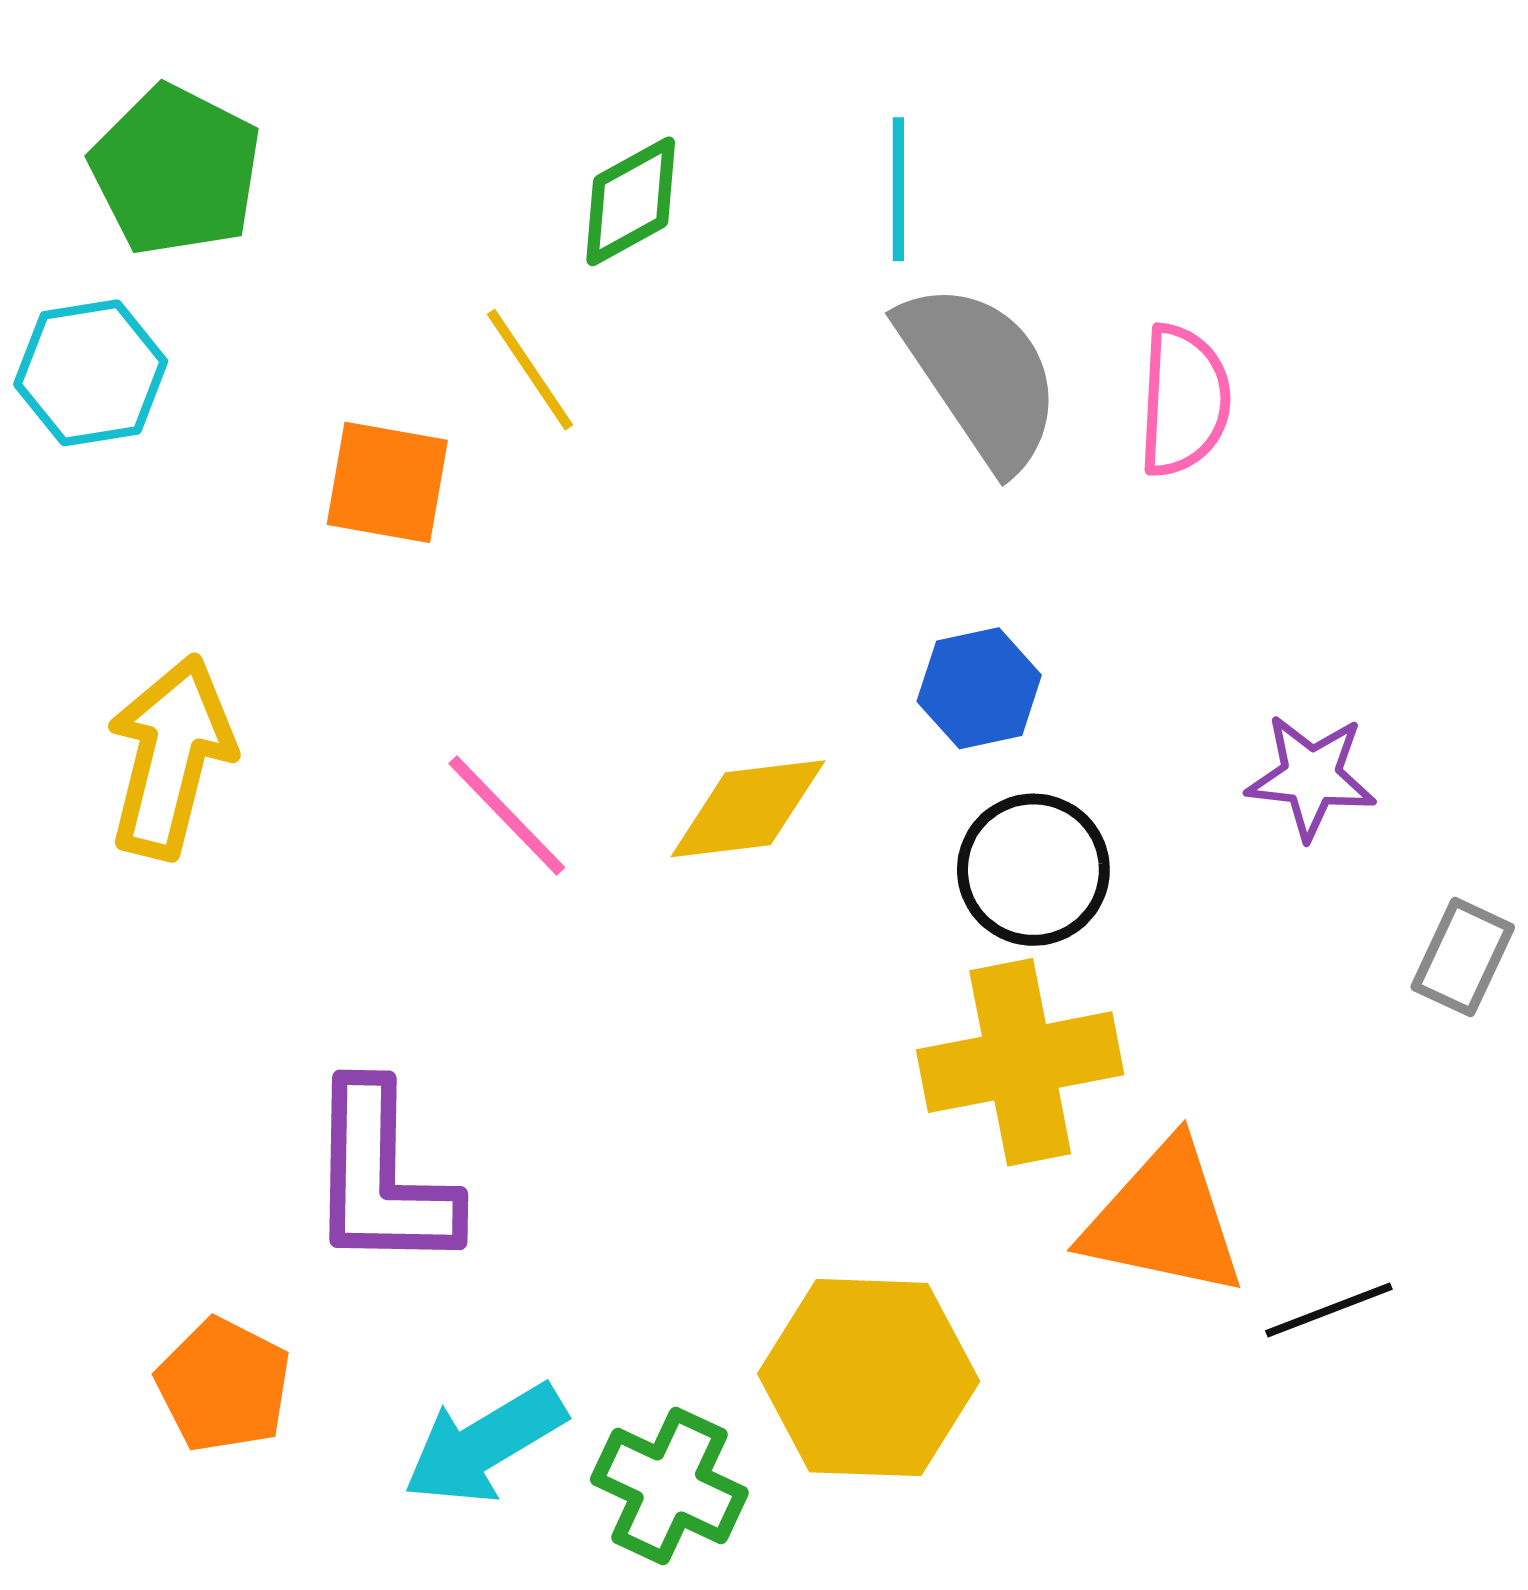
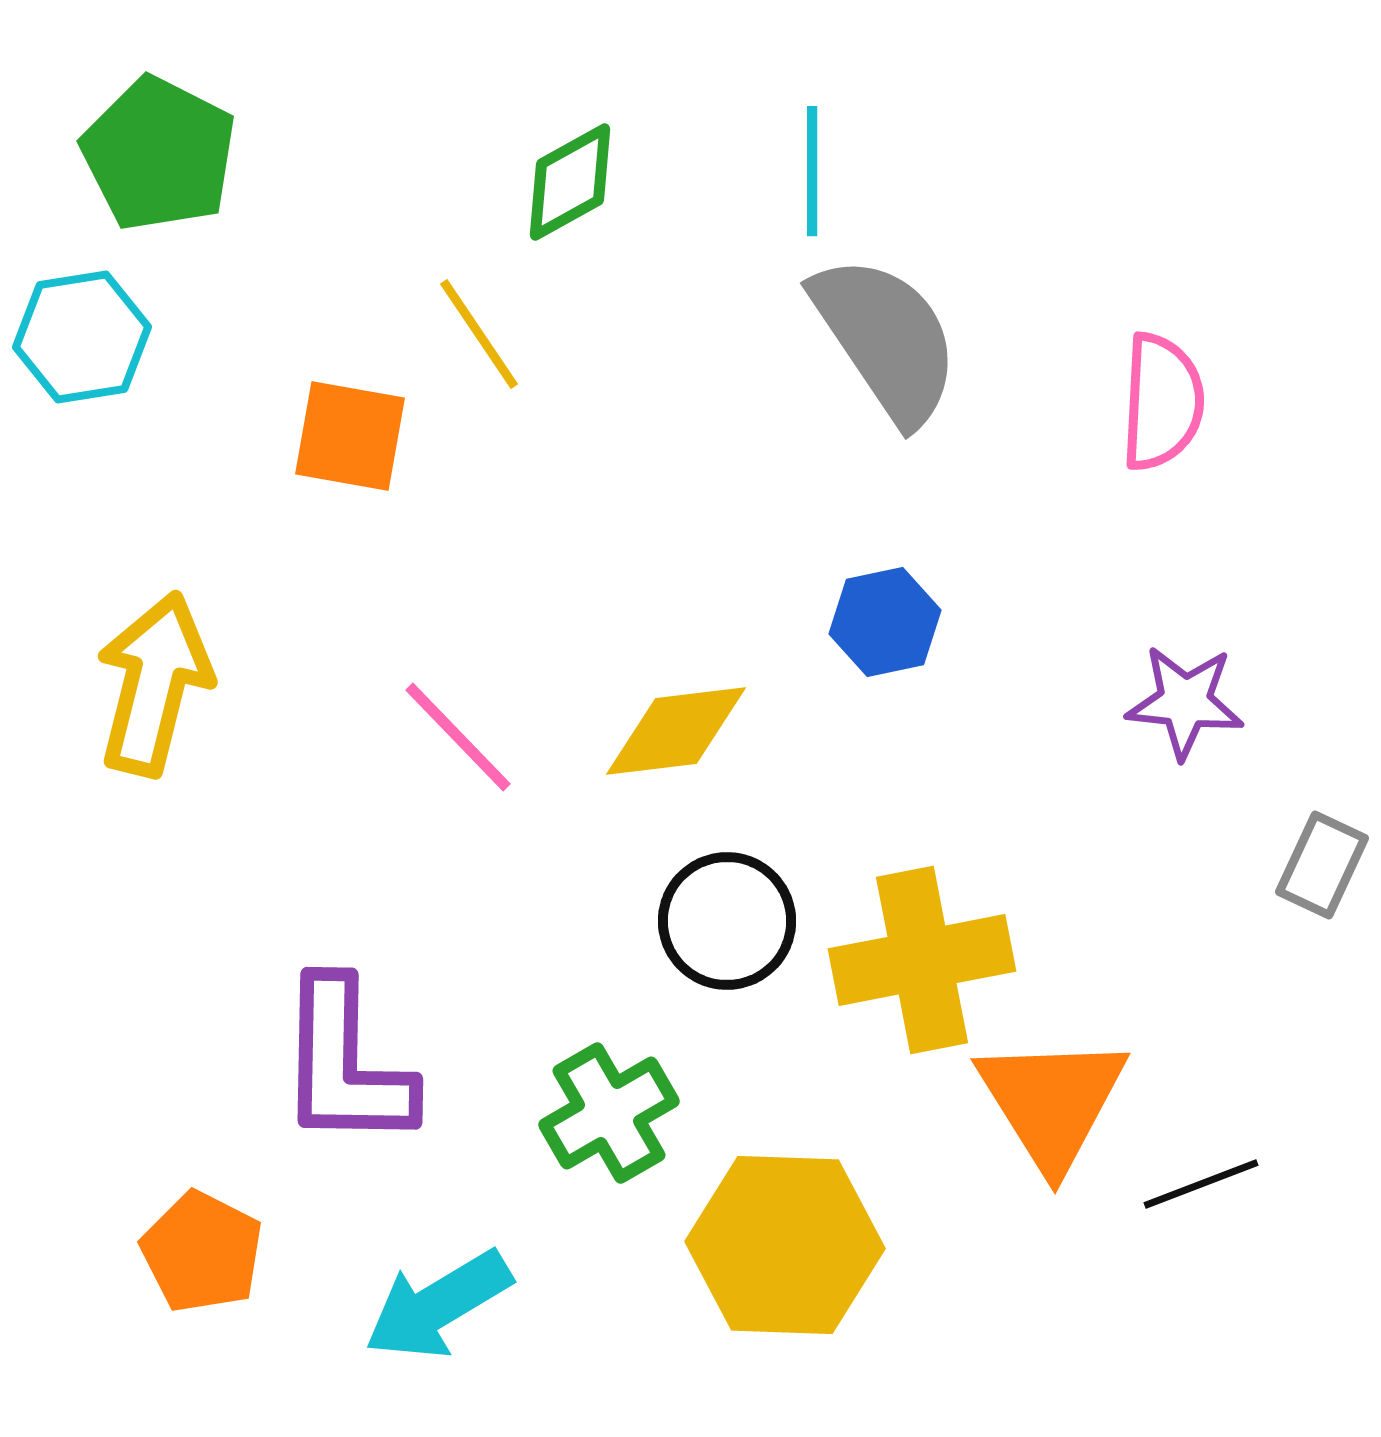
pink semicircle: (1184, 401) -> (1162, 402), moved
black circle: (1033, 870) -> (727, 921), moved
orange triangle: (1164, 1219) -> (1052, 1102), turned 46
green cross: (669, 1486) -> (609, 1113), moved, turned 35

